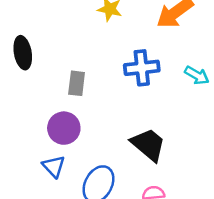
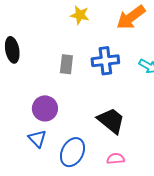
gray rectangle: (77, 83) -> (66, 64), moved

